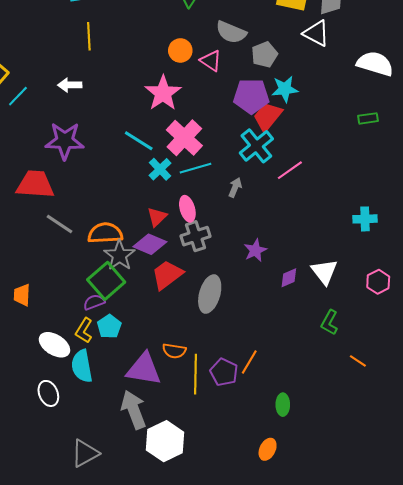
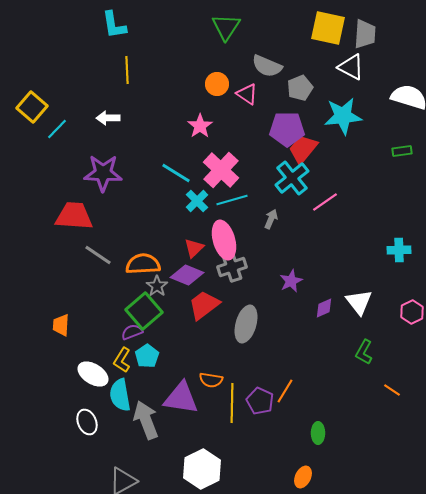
cyan star: (285, 89) -> (343, 116), moved, size x1.4
pink star: (163, 93) -> (200, 126), size x0.7
pink ellipse: (187, 209) -> (224, 240), size x1.5
gray star: (119, 255) -> (157, 286), size x0.7
gray arrow: (134, 410) -> (146, 420), moved

